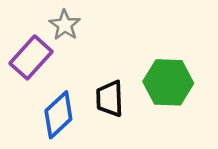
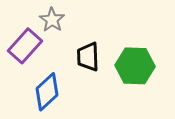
black trapezoid: (110, 99) -> (88, 57), moved

